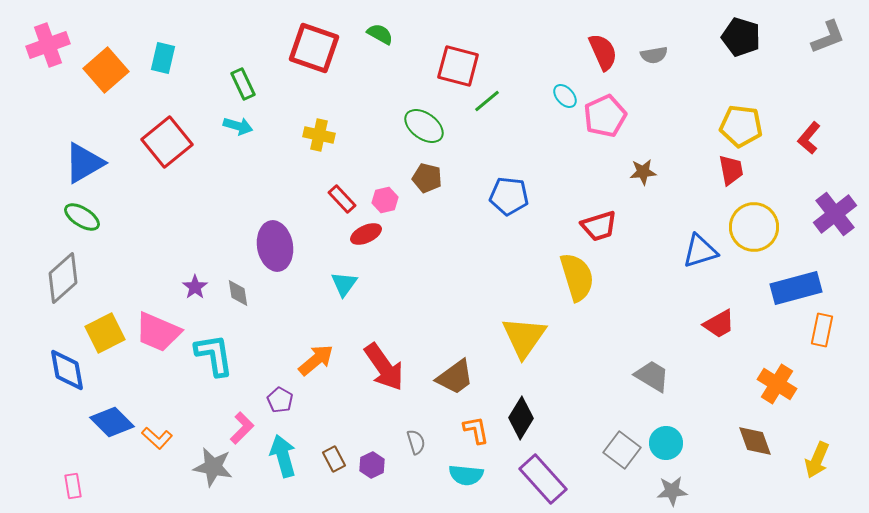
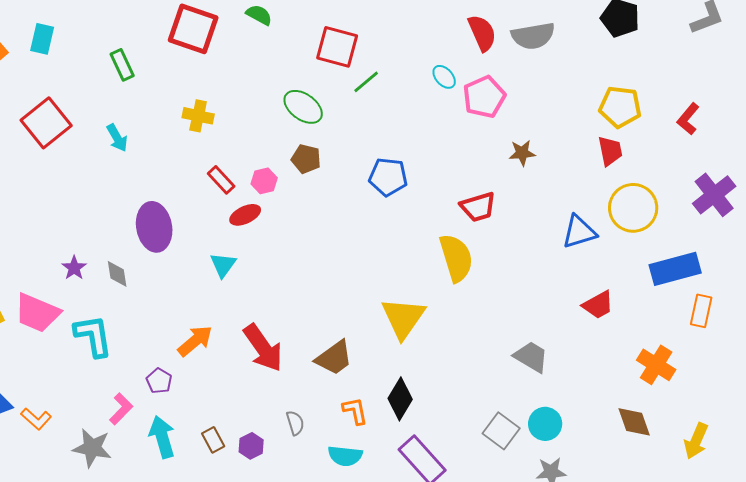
gray semicircle: (654, 55) -> (533, 36), size x1.6
cyan arrow: (238, 126) -> (117, 138), moved, turned 44

